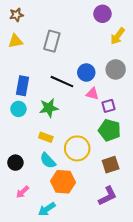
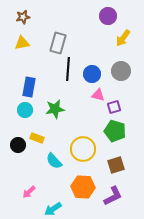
black line: (62, 82) -> (68, 69), moved, turned 70
yellow rectangle: (46, 137) -> (37, 138), moved
black circle: (15, 163) -> (18, 145), moved
orange hexagon: (63, 182) -> (83, 187), moved

